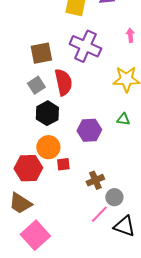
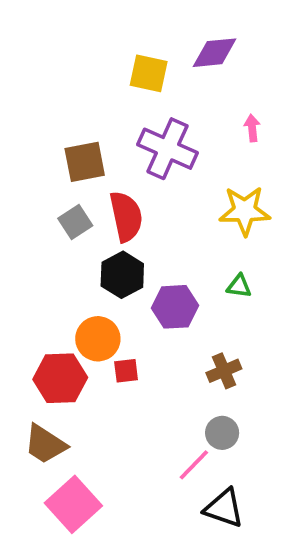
black hexagon: (47, 113) -> (122, 275), moved
brown cross: (95, 180) -> (224, 371), moved
black triangle: (124, 226) -> (224, 508), moved

